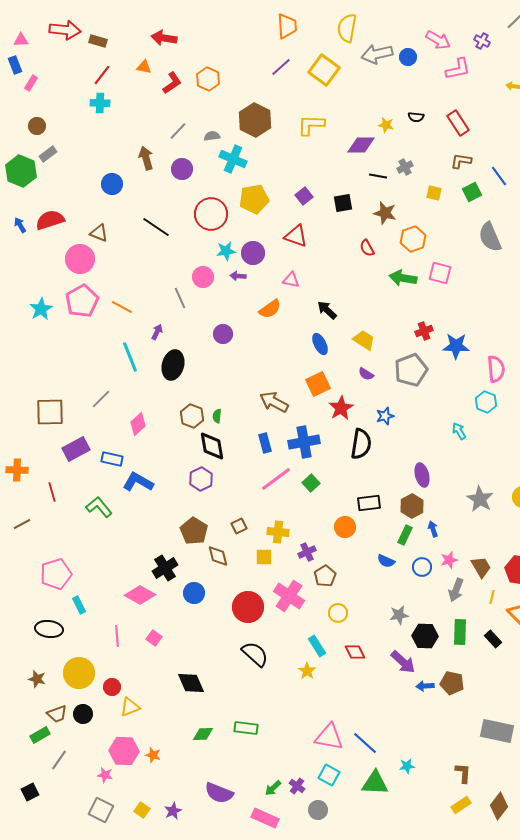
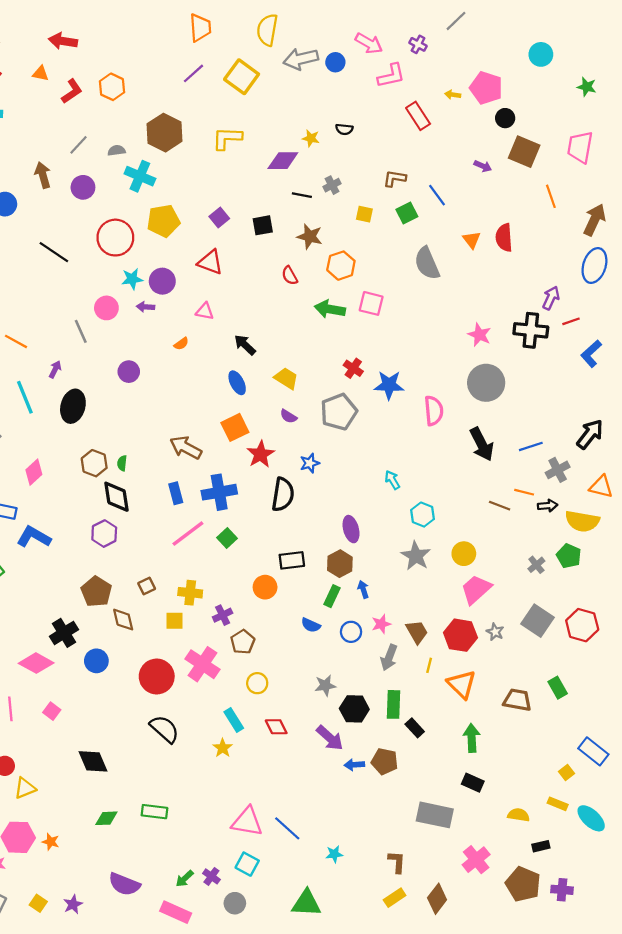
red rectangle: (458, 123) -> (418, 116), moved
orange semicircle: (270, 309) -> (181, 344), size x0.6
red cross: (424, 331) -> (353, 368), turned -36
cyan hexagon: (486, 402) -> (422, 515), moved
black rectangle: (493, 639) -> (415, 728), moved
green triangle: (375, 783) -> (306, 903), moved

